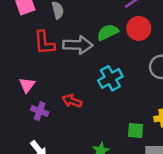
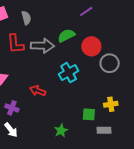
red circle: (139, 28) -> (91, 46), moved
purple cross: (40, 111) -> (12, 108), moved

